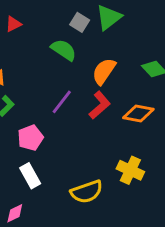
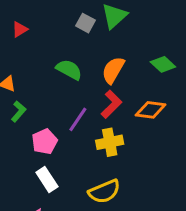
green semicircle: (64, 50) -> (69, 70), moved
purple line: (62, 102) -> (78, 119), moved
yellow cross: (130, 170) -> (110, 142), moved, turned -32

